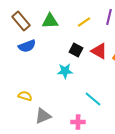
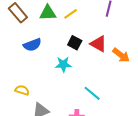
yellow line: (84, 22) -> (71, 14), moved
blue semicircle: (27, 46) -> (32, 45), moved

